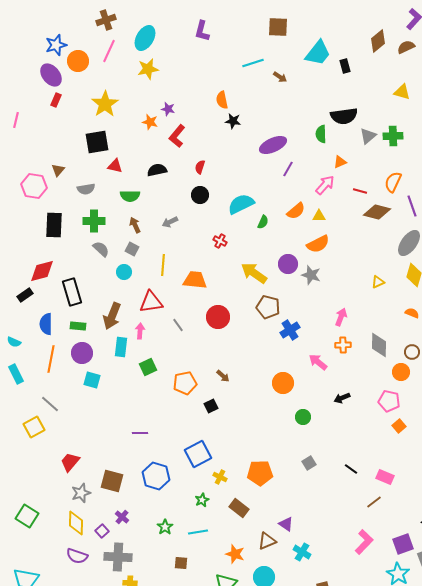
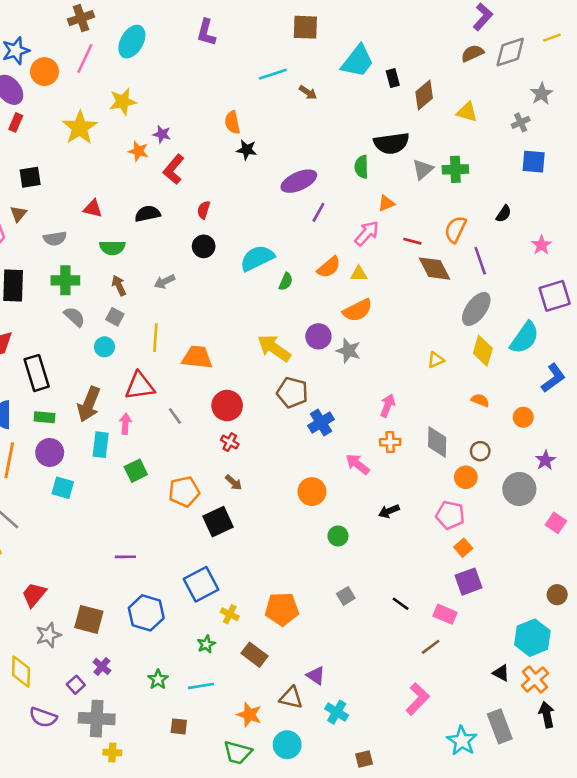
brown diamond: (378, 41) -> (424, 95), moved
yellow star: (148, 69) -> (123, 102), moved
black square: (97, 142) -> (30, 177), moved, size x0.7
brown diamond: (377, 212) -> (435, 269), turned 48
red cross: (220, 241) -> (230, 442), moved
black square: (211, 406) -> (218, 522), size x1.6
yellow diamond: (76, 523) -> (21, 672), moved
brown triangle: (267, 541) -> (291, 698), turned 36
purple square: (403, 544) -> (468, 582), moved

